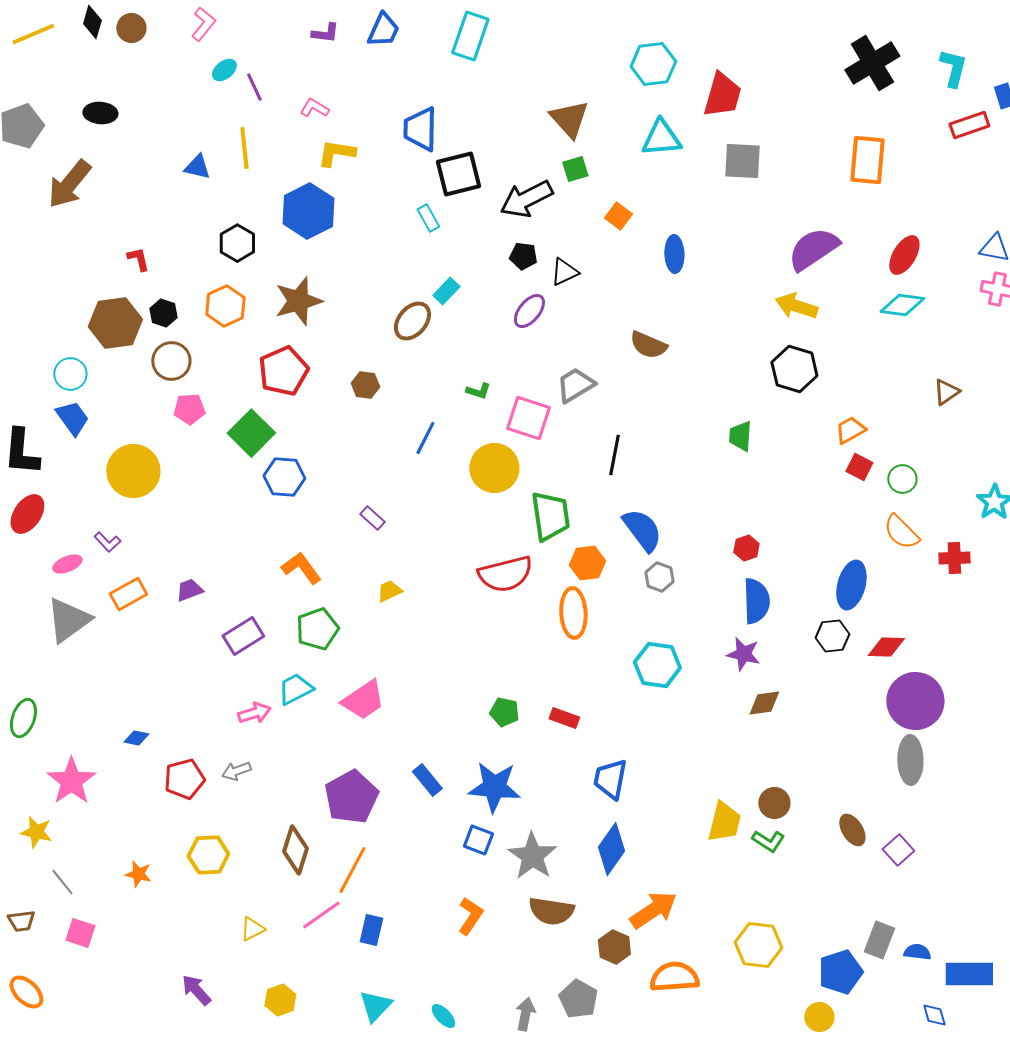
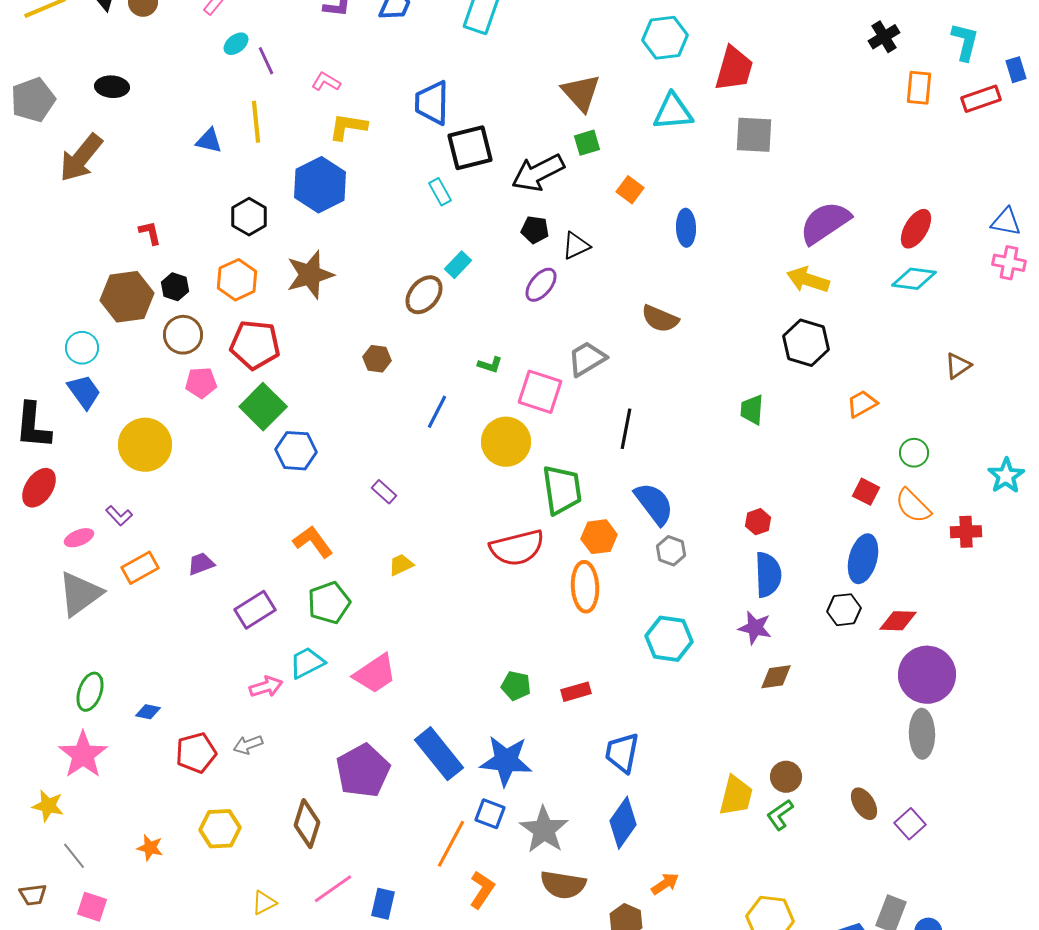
black cross: (872, 63) -> (884, 37), size x0.6
orange rectangle: (867, 160) -> (919, 88), moved, size x0.7
red pentagon: (283, 371) -> (255, 345), moved, turned 30
red square: (859, 467) -> (866, 492), moved
green ellipse: (23, 718) -> (90, 692), moved
red rectangle: (564, 718) -> (576, 692), turned -36
blue rectangle: (427, 780) -> (439, 754), size x1.6
green L-shape: (768, 841) -> (780, 815), turned 112
orange line: (352, 870) -> (451, 844), moved
orange arrow: (653, 910) -> (665, 884), size x0.6

